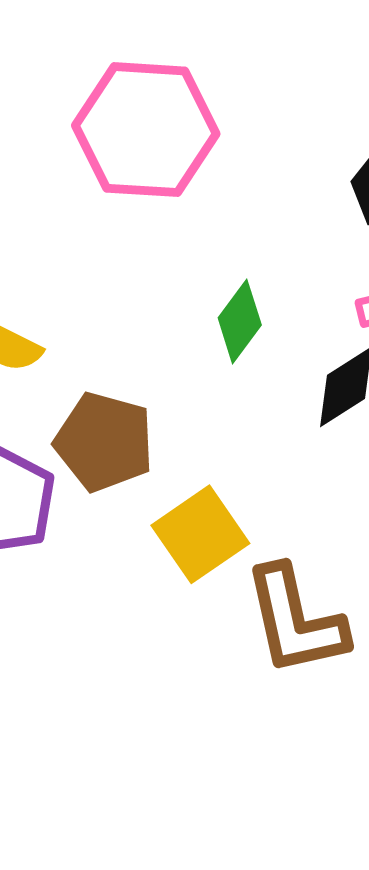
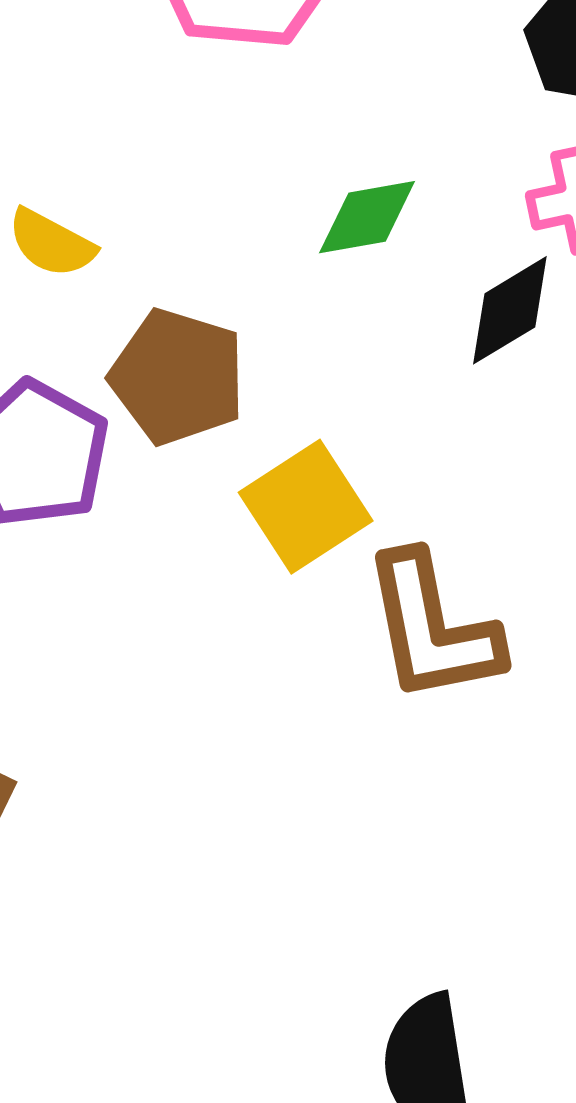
green diamond: (240, 321) -> (367, 217), turned 42

